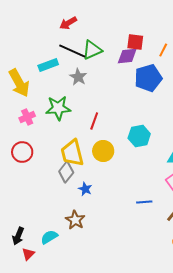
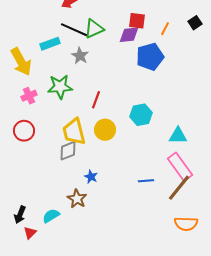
gray diamond: (66, 172) -> (68, 151), turned 30
blue star: (85, 189) -> (91, 177), moved

